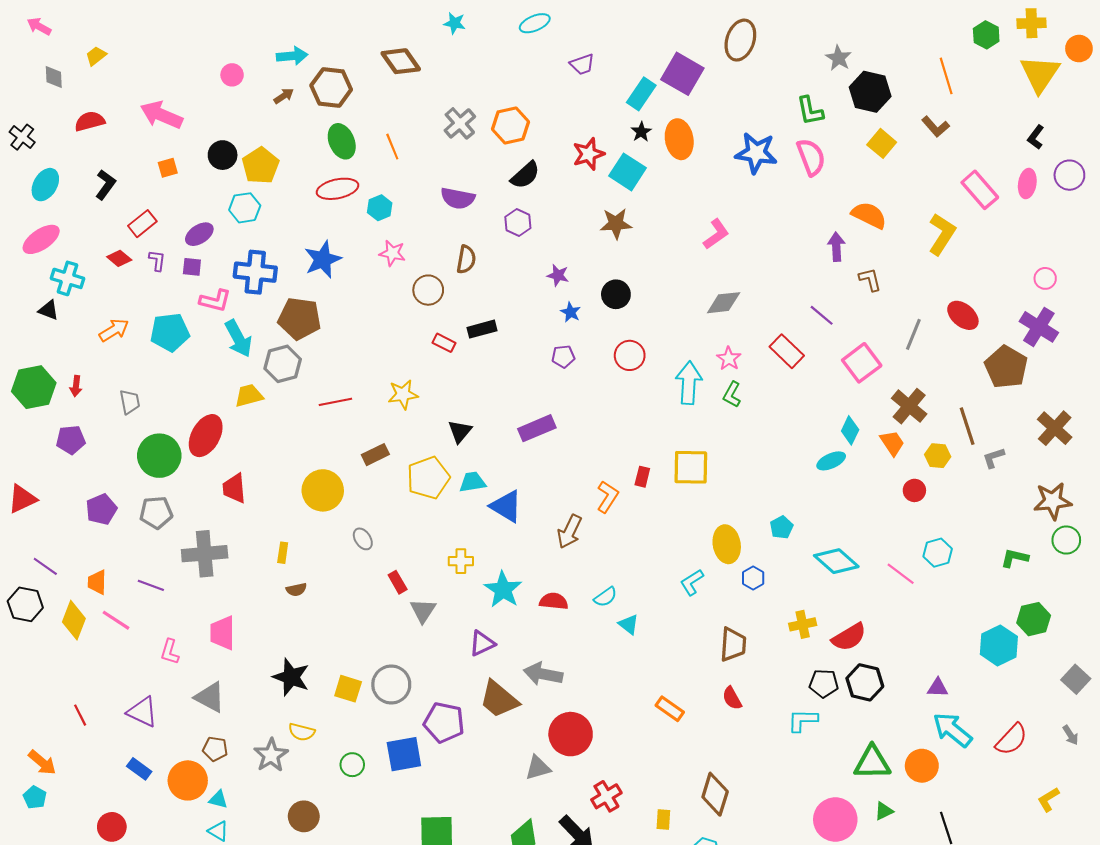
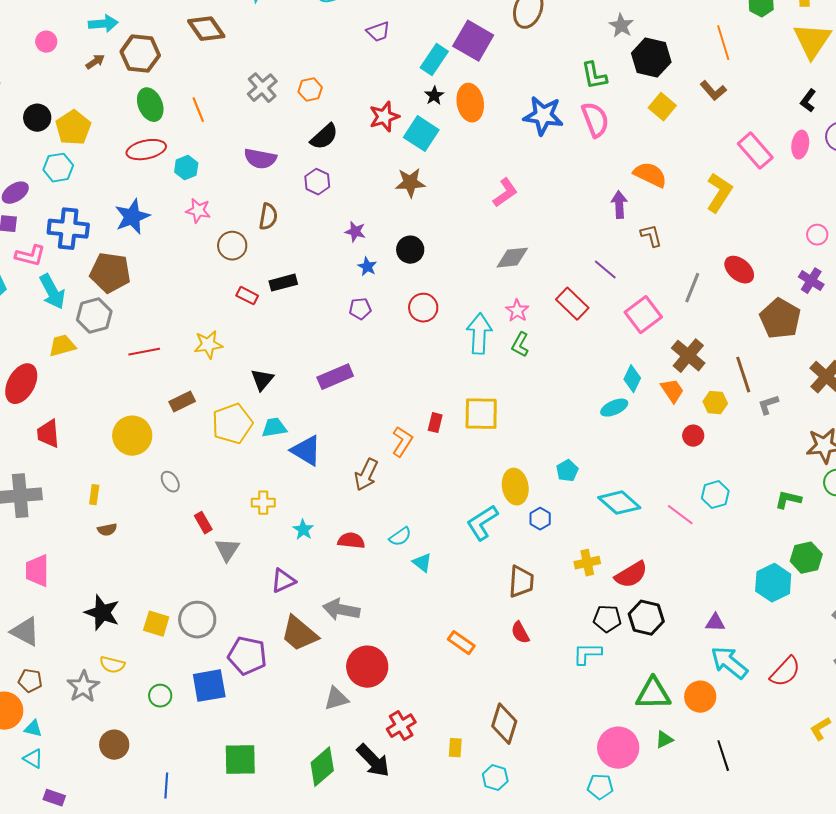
orange hexagon: (510, 126) -> (310, 90), size x0.7
purple cross: (1039, 327) -> (811, 281), size x0.7
cyan L-shape: (692, 582) -> (482, 523), size x1.4
cyan star: (503, 590) -> (303, 530), size x0.6

